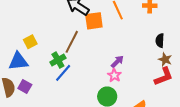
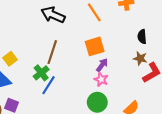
orange square: (94, 21) -> (95, 46), moved
brown star: (165, 59) -> (140, 58), moved

